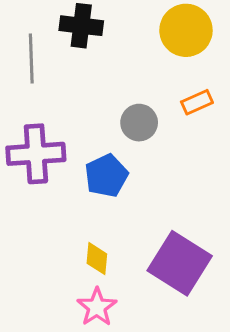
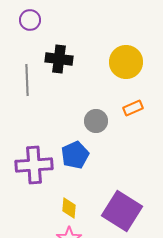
purple cross: (36, 154) -> (34, 165), moved

